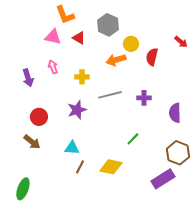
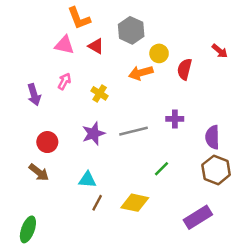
pink arrow: (53, 67) -> (64, 81), turned 48
yellow cross: (82, 77) -> (100, 93), turned 32
gray line: (110, 95) -> (134, 131), moved
brown hexagon: (178, 153) -> (216, 170), moved

